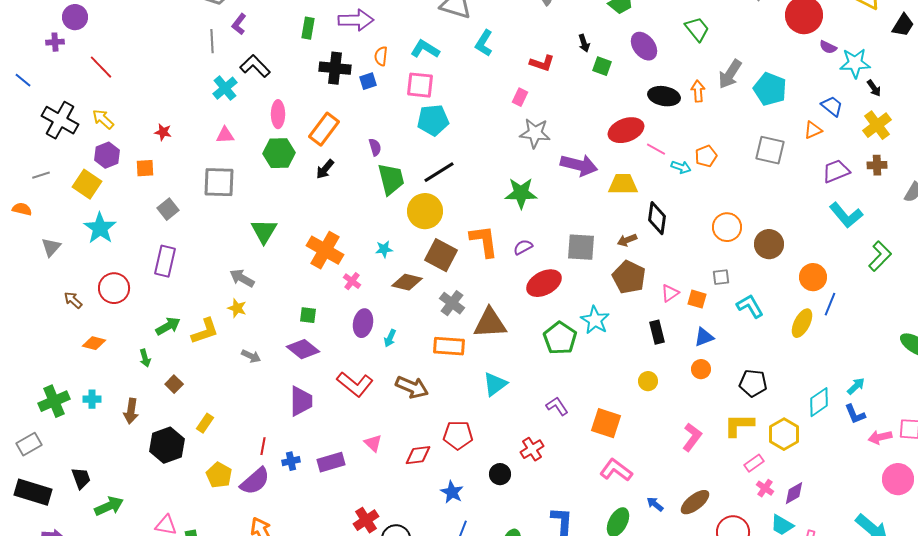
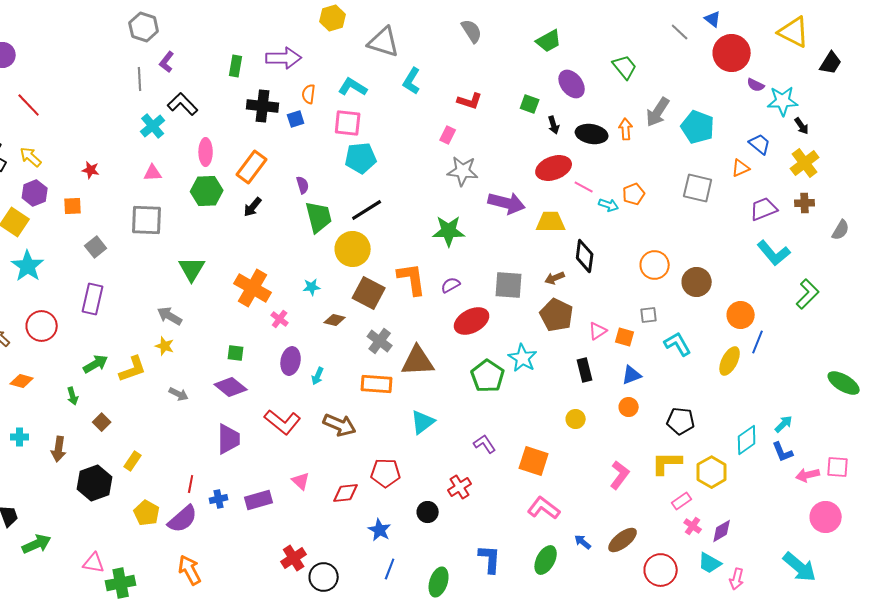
black arrow: (584, 43) -> (554, 125), moved
brown diamond: (407, 282) -> (335, 320), size x0.7

